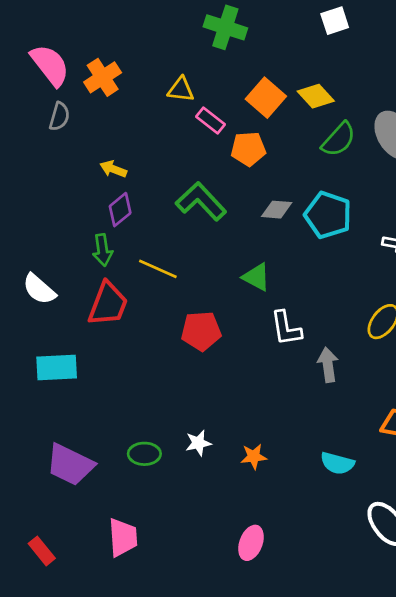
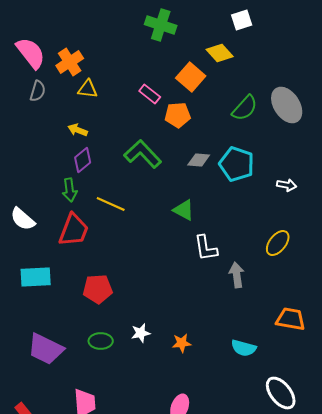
yellow triangle: (181, 89) -> (88, 89), moved
yellow diamond: (316, 96) -> (220, 53), moved
red pentagon: (201, 331) -> (98, 289), moved

